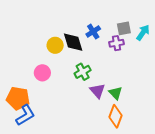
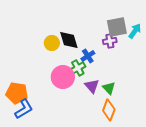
gray square: (124, 28) -> (117, 27), size x1.5
blue cross: (93, 32) -> (88, 56), moved
pink circle: (42, 73) -> (63, 77), moved, size x1.5

